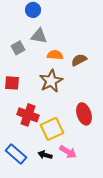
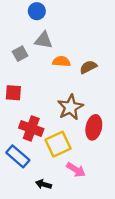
brown star: (51, 81) -> (70, 107), moved
red ellipse: (84, 114) -> (94, 127), turned 30
blue rectangle: (16, 154) -> (18, 156), moved
black arrow: (45, 155) -> (44, 184), moved

